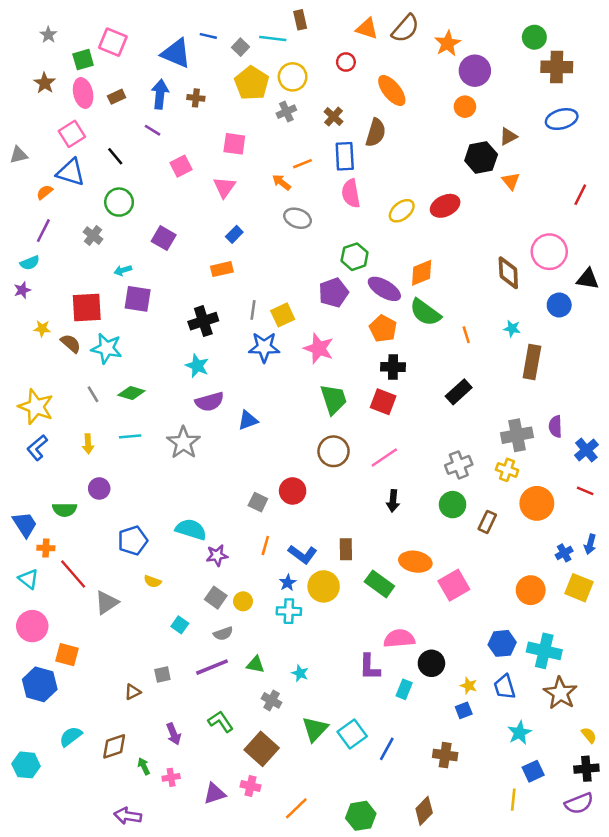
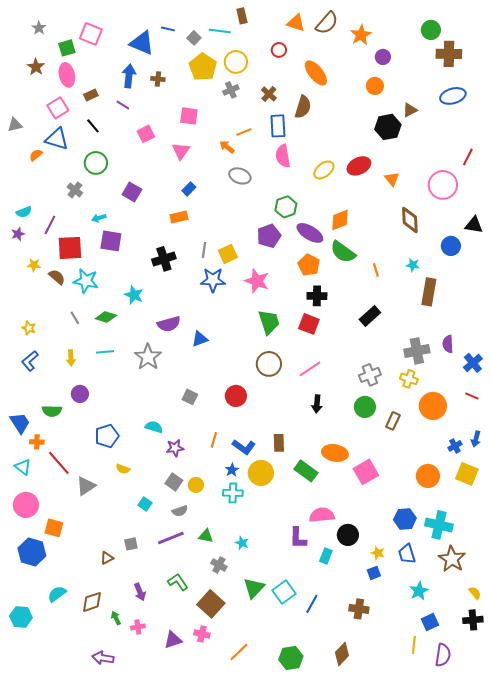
purple circle: (475, 71) -> (383, 57), size x0.6
brown rectangle: (117, 97) -> (91, 95), moved
orange triangle: (511, 181) -> (392, 179), moved
purple line: (43, 231) -> (50, 225), moved
pink circle: (549, 252) -> (443, 185), moved
cyan star: (197, 366) -> (134, 295), moved
yellow star: (36, 407) -> (29, 328), size x0.5
gray square: (258, 502) -> (190, 397), moved
cyan semicircle: (191, 529) -> (154, 427), size x0.7
purple semicircle: (579, 803) -> (443, 655), moved, turned -60

